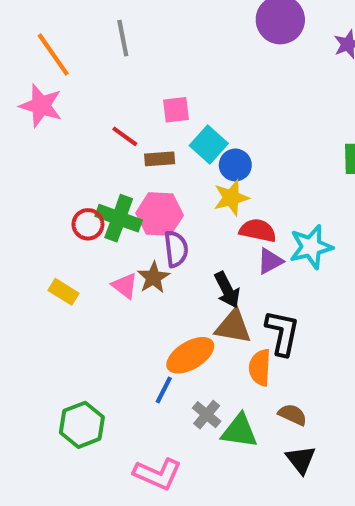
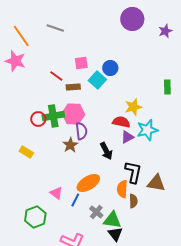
gray line: (123, 38) -> (55, 28), turned -60
blue circle: (235, 165) -> (110, 68), moved
yellow star: (231, 198) -> (133, 107), moved
green cross: (119, 218) -> (53, 116), turned -30
pink triangle: (125, 286) -> (56, 193), moved
brown triangle: (233, 327) -> (156, 183), moved
brown semicircle: (293, 415) -> (133, 201), moved, turned 64
black triangle: (301, 460) -> (115, 234), moved

